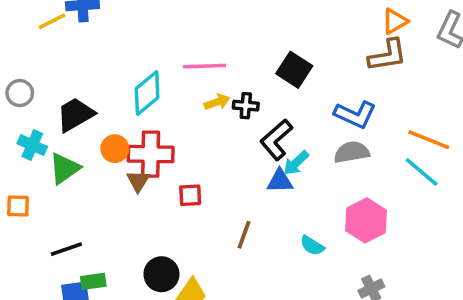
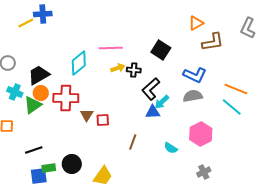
orange triangle: (395, 21) -> (196, 23), moved
orange circle: (115, 149) -> (41, 93), moved
red cross: (151, 154) -> (66, 98), moved
brown triangle: (138, 181) -> (87, 115), moved
black circle: (161, 274) -> (72, 164), moved

